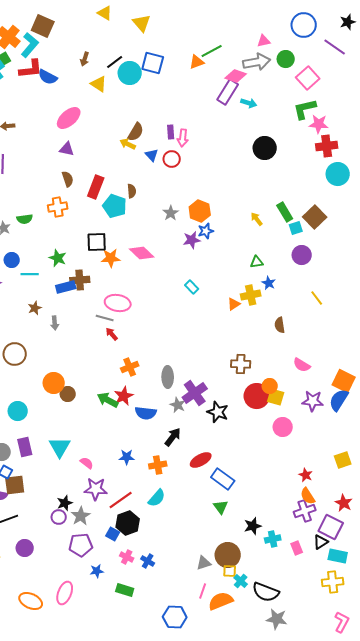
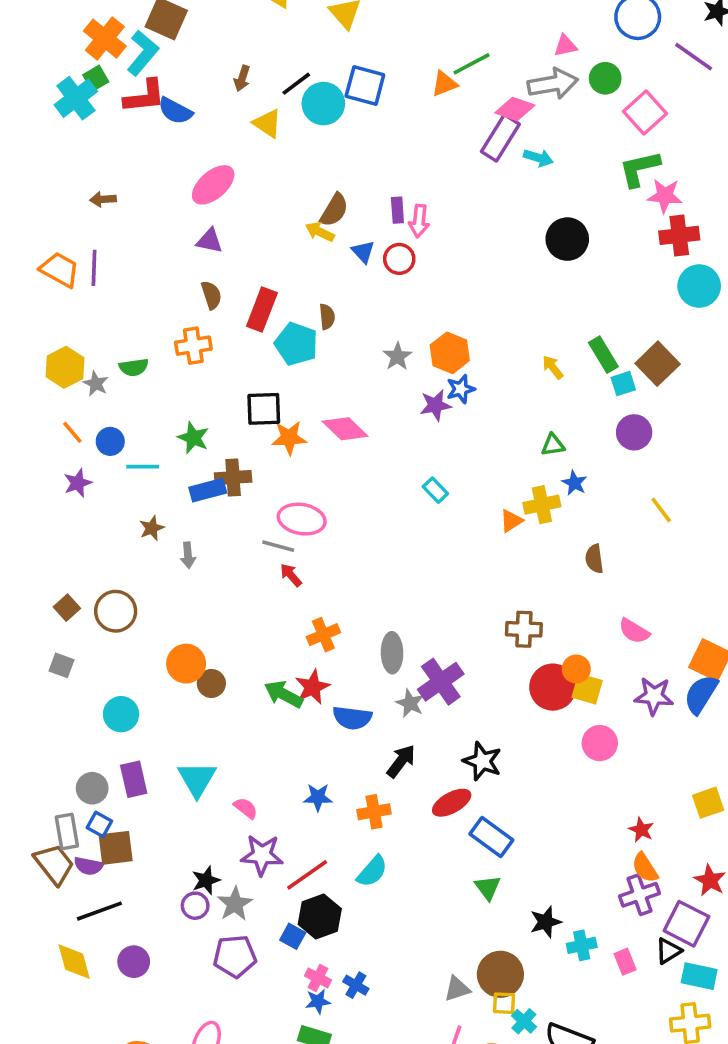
black star: (218, 412) -> (482, 761), moved
blue star: (97, 571) -> (318, 1001), moved

